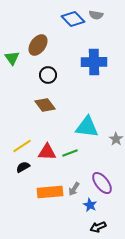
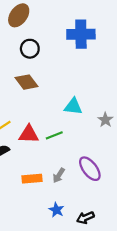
cyan triangle: (87, 127) -> (73, 106), size x0.7
orange rectangle: (50, 192) -> (32, 179), size x0.7
blue star: (90, 205) -> (57, 210), moved

